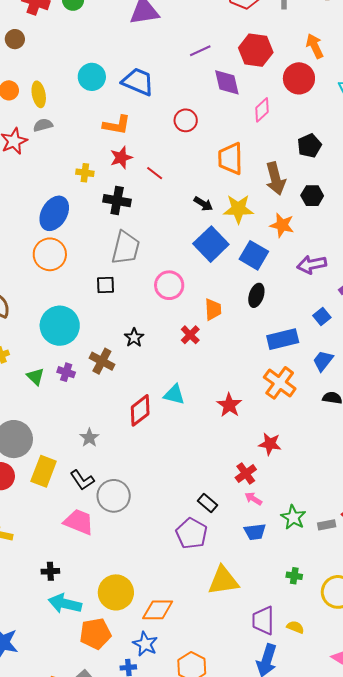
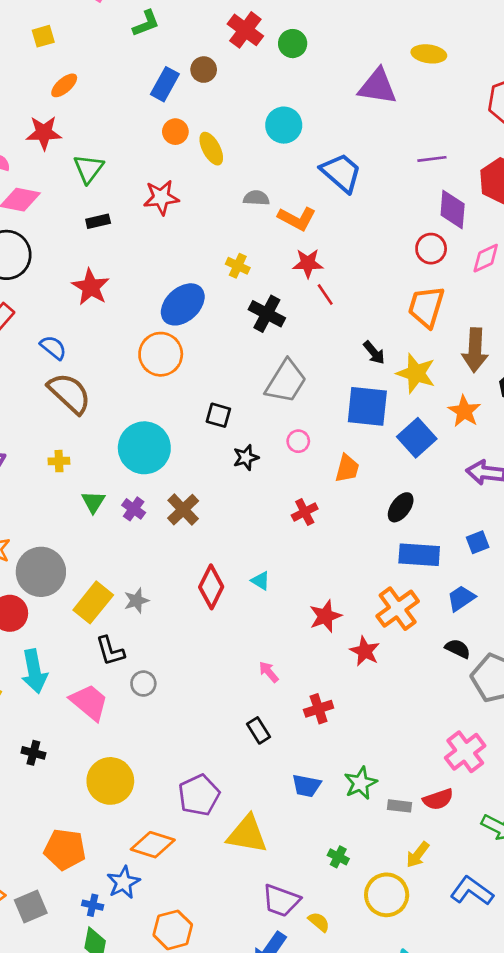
cyan circle: (92, 77) -> (284, 125), moved
yellow ellipse: (39, 94) -> (211, 149), turned -35
red circle: (186, 120) -> (431, 249), moved
gray semicircle: (43, 125) -> (256, 198), moved
red star: (121, 158) -> (308, 263), moved
blue square: (211, 244) -> (367, 406), turned 32
gray trapezoid: (126, 248) -> (286, 381), moved
pink circle: (169, 285) -> (298, 441), size x0.6
black ellipse: (256, 295) -> (401, 507), moved
orange trapezoid: (213, 309) -> (347, 468), moved
black star: (134, 338) -> (246, 458), moved
cyan triangle: (174, 395) -> (261, 581), size x0.7
red diamond: (140, 410) -> (211, 587), turned -44
red star: (270, 444) -> (365, 651), moved
yellow rectangle: (44, 471) -> (93, 602), moved
gray circle: (114, 496) -> (143, 684), size x0.6
pink arrow: (253, 499) -> (269, 672), moved
purple pentagon: (192, 534) -> (199, 795), moved
yellow circle: (116, 592) -> (110, 781), moved
cyan arrow: (65, 604) -> (34, 671), moved, turned -132
purple trapezoid: (263, 620) -> (281, 901), turned -88

